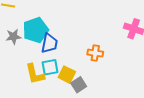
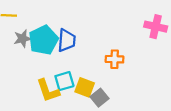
gray star: (13, 37) -> (22, 38), moved
blue trapezoid: (49, 43) -> (67, 40), moved

